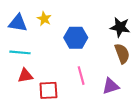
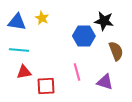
black star: (120, 27) -> (104, 21), moved
blue hexagon: (76, 38) -> (84, 36), moved
purple triangle: (111, 86) -> (105, 82), turned 36

